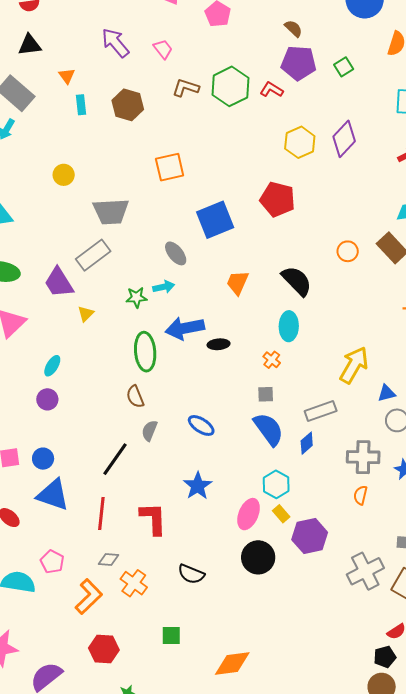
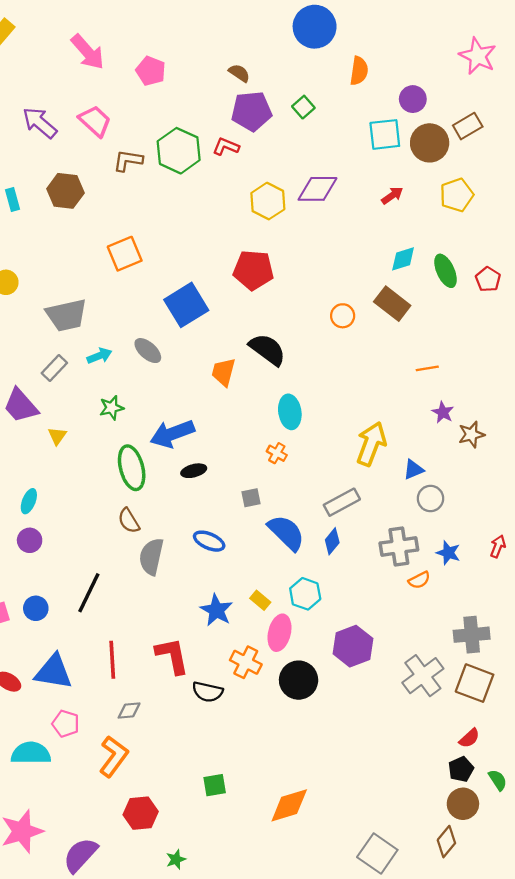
pink trapezoid: (163, 49) -> (95, 121), size x1.4
purple diamond: (344, 139) -> (317, 189), turned 57
gray rectangle: (93, 255) -> (54, 368), size x0.7
black semicircle: (297, 281) -> (267, 350), moved
cyan arrow: (164, 287) -> (99, 356), moved
black ellipse: (219, 344) -> (194, 471), moved
gray square: (266, 394) -> (251, 498), moved
gray semicircle: (150, 431) -> (151, 557), size x1.5
black line: (115, 459) -> (89, 593), moved
blue triangle: (53, 495) -> (54, 672), moved
orange semicircle: (360, 495) -> (419, 580), moved, turned -120
yellow rectangle: (281, 514) -> (260, 600), moved
black semicircle: (191, 574) -> (208, 692), moved
orange cross: (134, 583) -> (246, 662), moved

